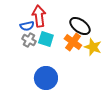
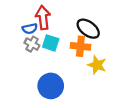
orange cross: (73, 42) -> (80, 46), turned -30
yellow star: (93, 47) -> (97, 65), moved

